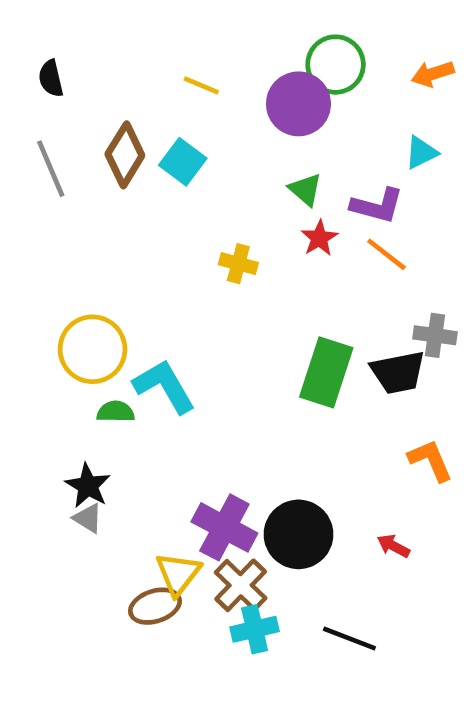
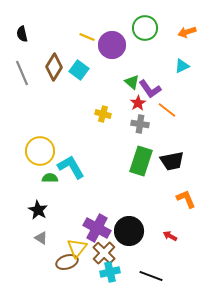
purple circle: (298, 104) -> (112, 45), moved
purple L-shape: (377, 206) -> (150, 89), moved, turned 40
gray cross: (435, 335) -> (140, 124), moved
gray triangle: (88, 518) -> (41, 238), moved

